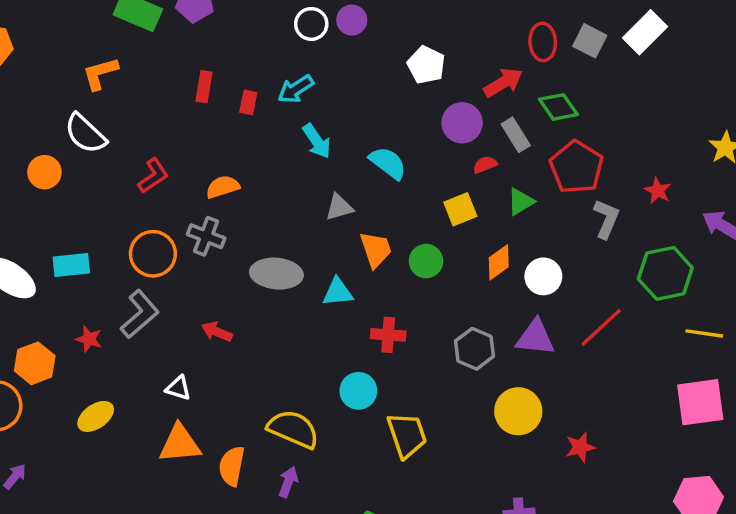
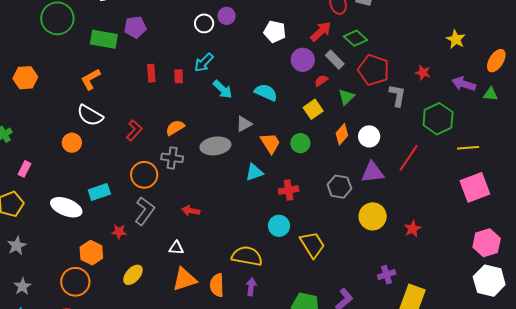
gray ellipse: (276, 274) -> (215, 146), moved

